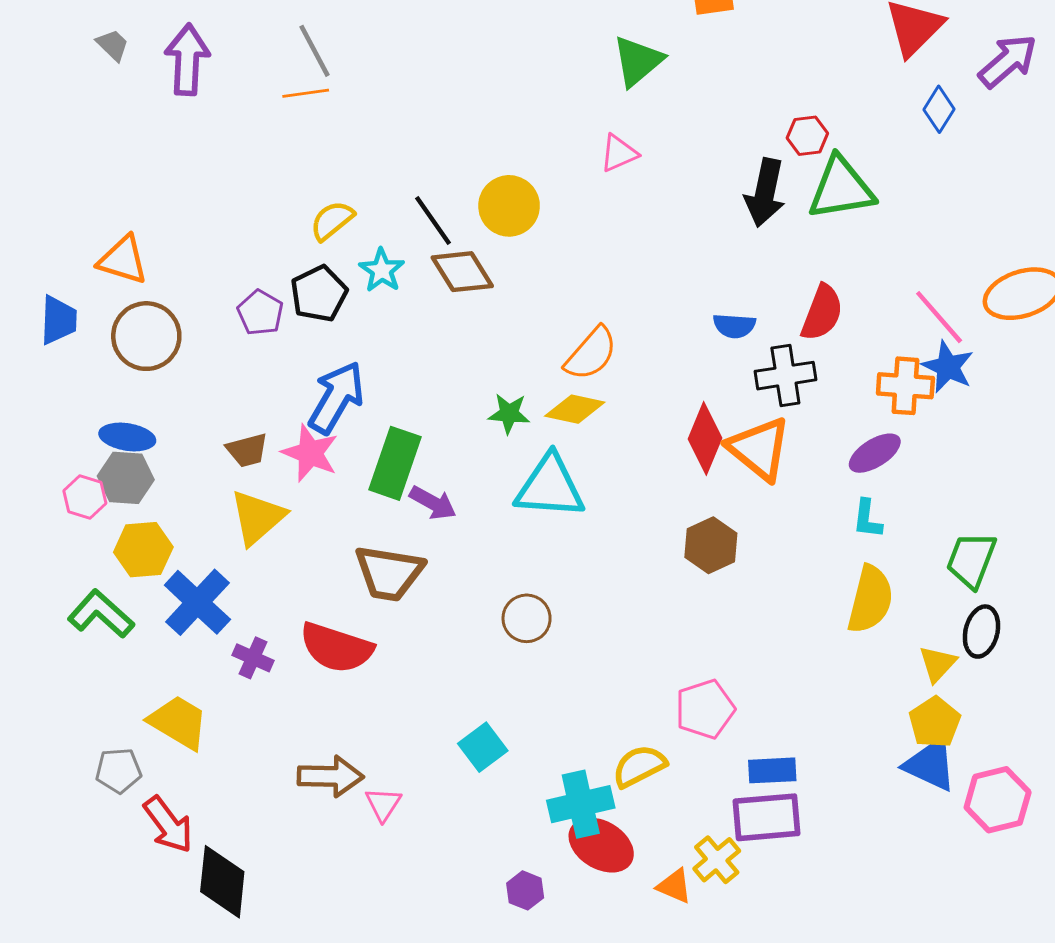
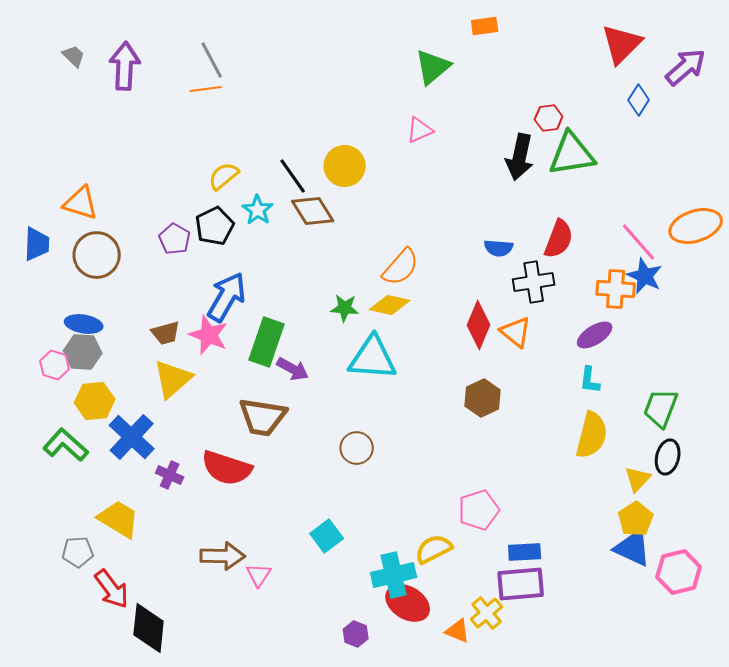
orange triangle: (759, 449) -> (516, 332), size x0.7

